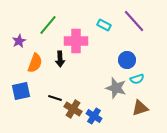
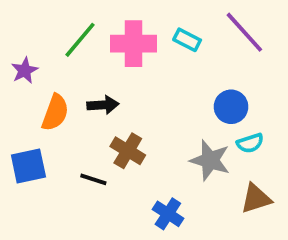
pink cross: (76, 41) -> (134, 44), moved
black arrow: (60, 59) -> (103, 105), turned -91
brown cross: (73, 109) -> (128, 151), moved

